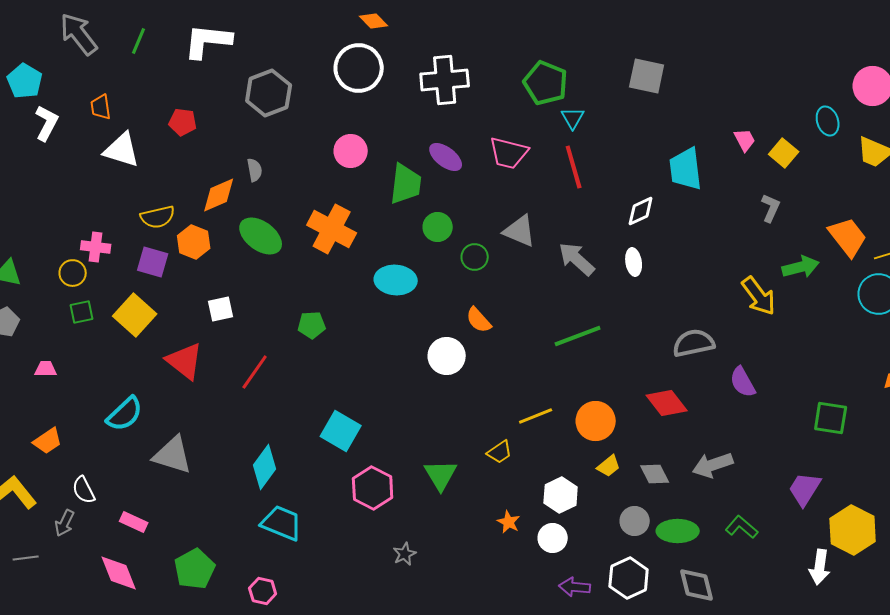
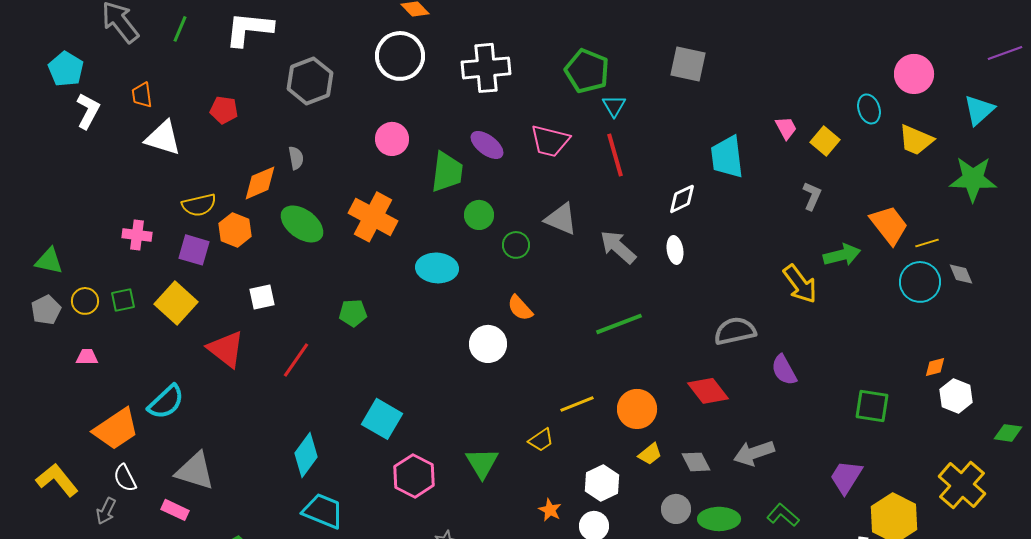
yellow circle: (73, 273) -> (85, 301), moved
orange trapezoid: (48, 441) -> (116, 429), moved, size x1.6
gray triangle: (173, 455) -> (195, 471), moved

